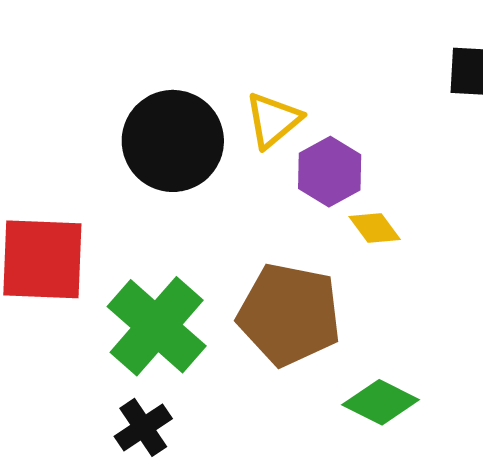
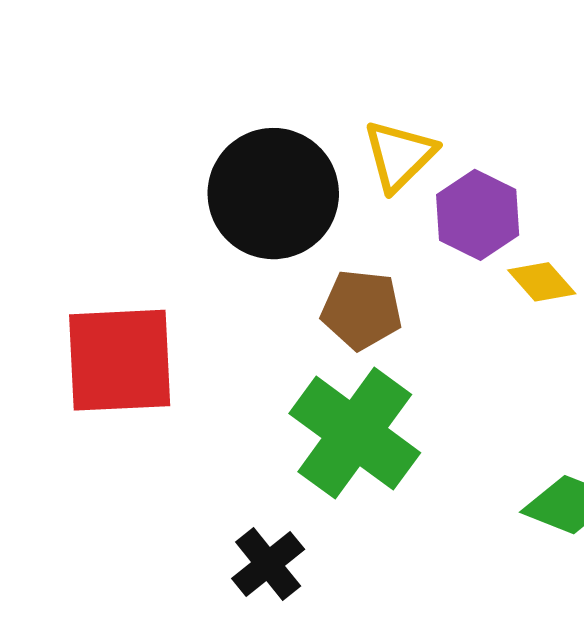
brown pentagon: (289, 314) -> (362, 310), moved, size x0.6
green cross: (157, 326) -> (355, 433), moved

